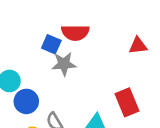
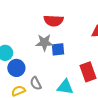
blue square: (51, 44) -> (58, 49), moved, turned -32

